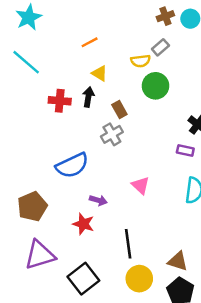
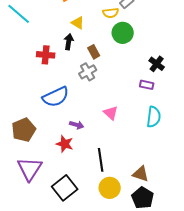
red cross: (60, 101) -> (46, 55), moved
purple triangle: (40, 255) -> (30, 169), turned -40

